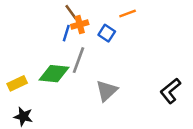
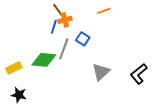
blue square: (107, 33) -> (83, 39), moved
gray triangle: (107, 91) -> (101, 72), moved

